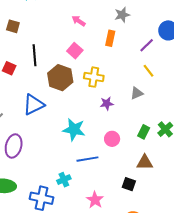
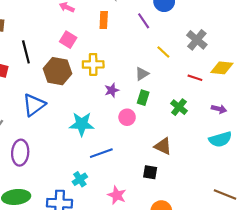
purple line: (147, 45) -> (144, 21), turned -70
yellow line: (149, 71) -> (163, 52), moved
green rectangle: (144, 132) -> (143, 98), moved
pink circle: (112, 139) -> (127, 117), moved
brown triangle: (145, 162) -> (163, 146), turned 36

